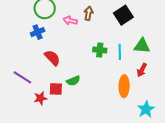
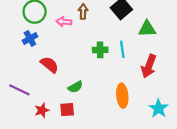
green triangle: (142, 46) -> (147, 29), moved
red arrow: (142, 70) -> (149, 66), size x1.5
orange ellipse: (124, 86) -> (122, 96), moved
red square: (56, 89) -> (67, 110), moved

